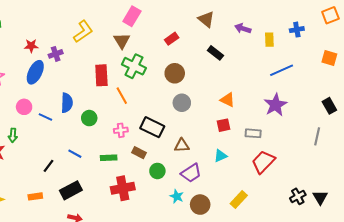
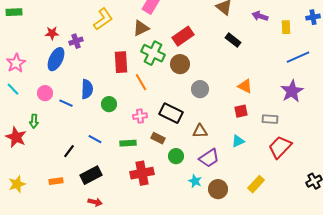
red rectangle: (172, 39) -> (183, 36), moved, size x1.5
brown triangle: (122, 41) -> (141, 28), turned 36
brown circle: (175, 73) -> (180, 64), moved

